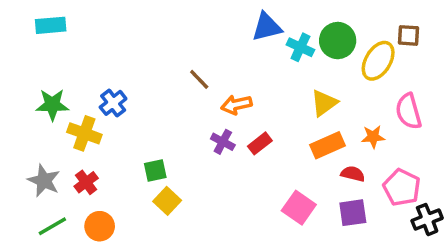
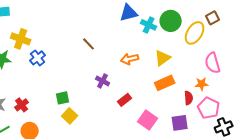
brown square: (409, 35) -> (213, 18), turned -32
orange arrow: (236, 105) -> (130, 59), moved
yellow cross: (84, 133) -> (21, 39), moved
orange star: (373, 137) -> (202, 84), moved
red rectangle: (260, 143) -> (125, 100), moved
red semicircle: (353, 174) -> (189, 98), moved, turned 72

